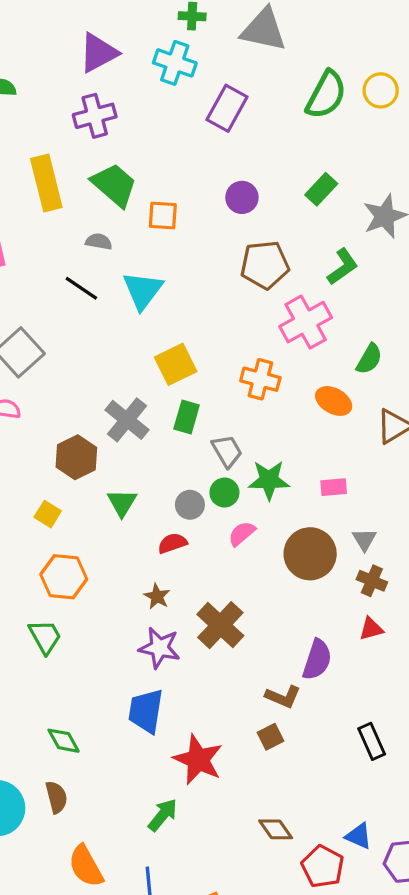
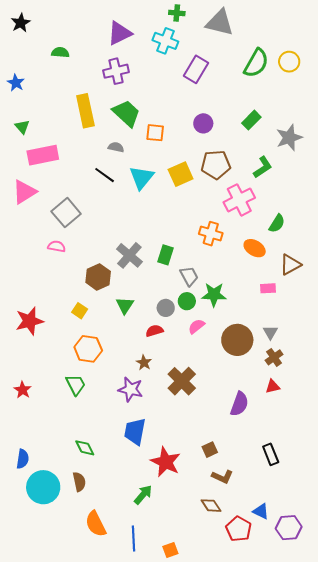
yellow square: (176, 364) -> (181, 174), moved
pink rectangle: (334, 487) -> (268, 288), moved
brown cross: (372, 581) -> (274, 357), turned 30
purple star: (160, 648) -> (131, 389), moved
brown L-shape: (283, 697) -> (222, 477), moved

